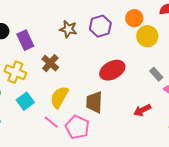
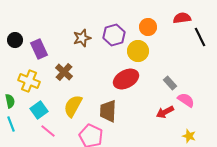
brown star: (68, 29) -> (82, 38), turned -30
yellow circle: (147, 36) -> (138, 51), moved
red arrow: (142, 110) -> (165, 112), moved
pink line: (51, 122) -> (48, 131), moved

